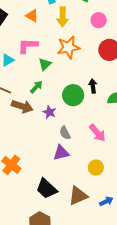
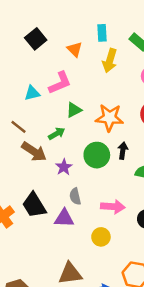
pink L-shape: (28, 46) -> (60, 83), turned 140
orange star: (68, 47) -> (109, 118), moved
pink arrow: (97, 133) -> (113, 207), turned -60
yellow circle: (96, 168) -> (101, 237), moved
black trapezoid: (47, 189) -> (34, 205), moved

